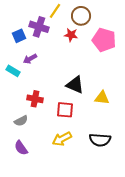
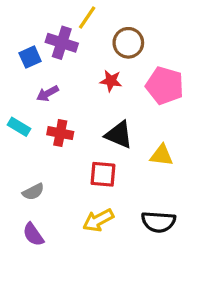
brown circle: (81, 16) -> (128, 43), moved
red star: (71, 35) -> (111, 81), moved
pink pentagon: (104, 40) -> (165, 86), moved
cyan rectangle: (13, 71) -> (19, 127), moved
red cross: (35, 99) -> (60, 133), moved

